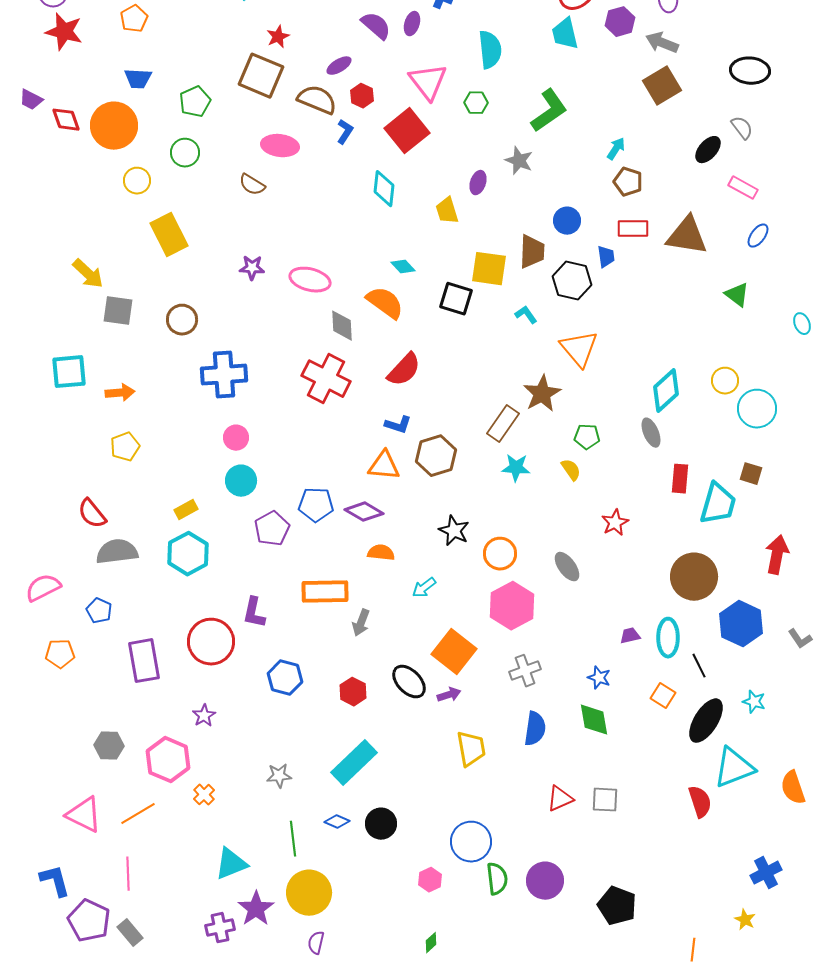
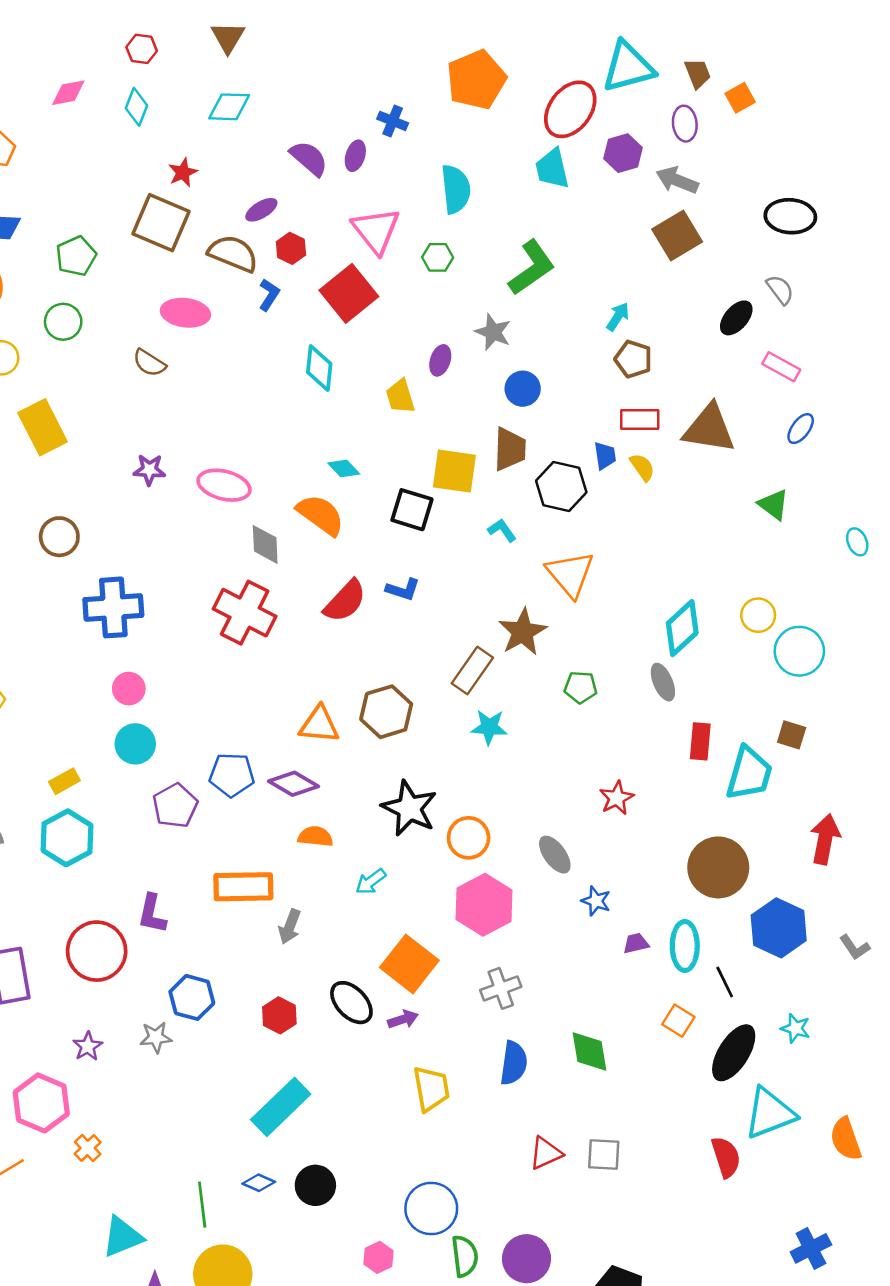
blue circle: (567, 221) -> (523, 389), moved
blue L-shape: (398, 425) -> (403, 589), moved
yellow semicircle: (571, 470) -> (642, 467), moved
black star: (454, 531) -> (409, 808), size x1.4
blue star: (599, 678) -> (596, 901), moved
gray star: (279, 776) -> (156, 1037), moved

